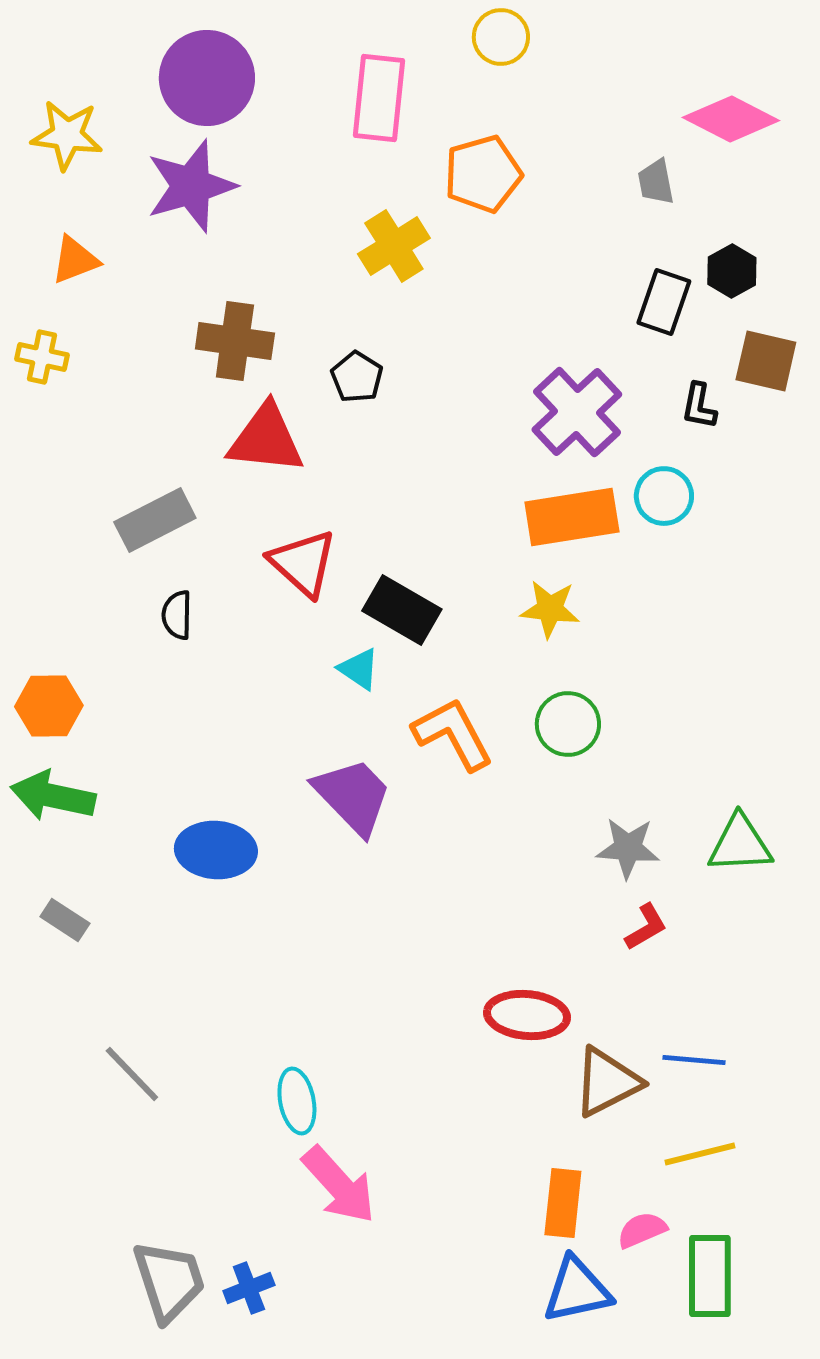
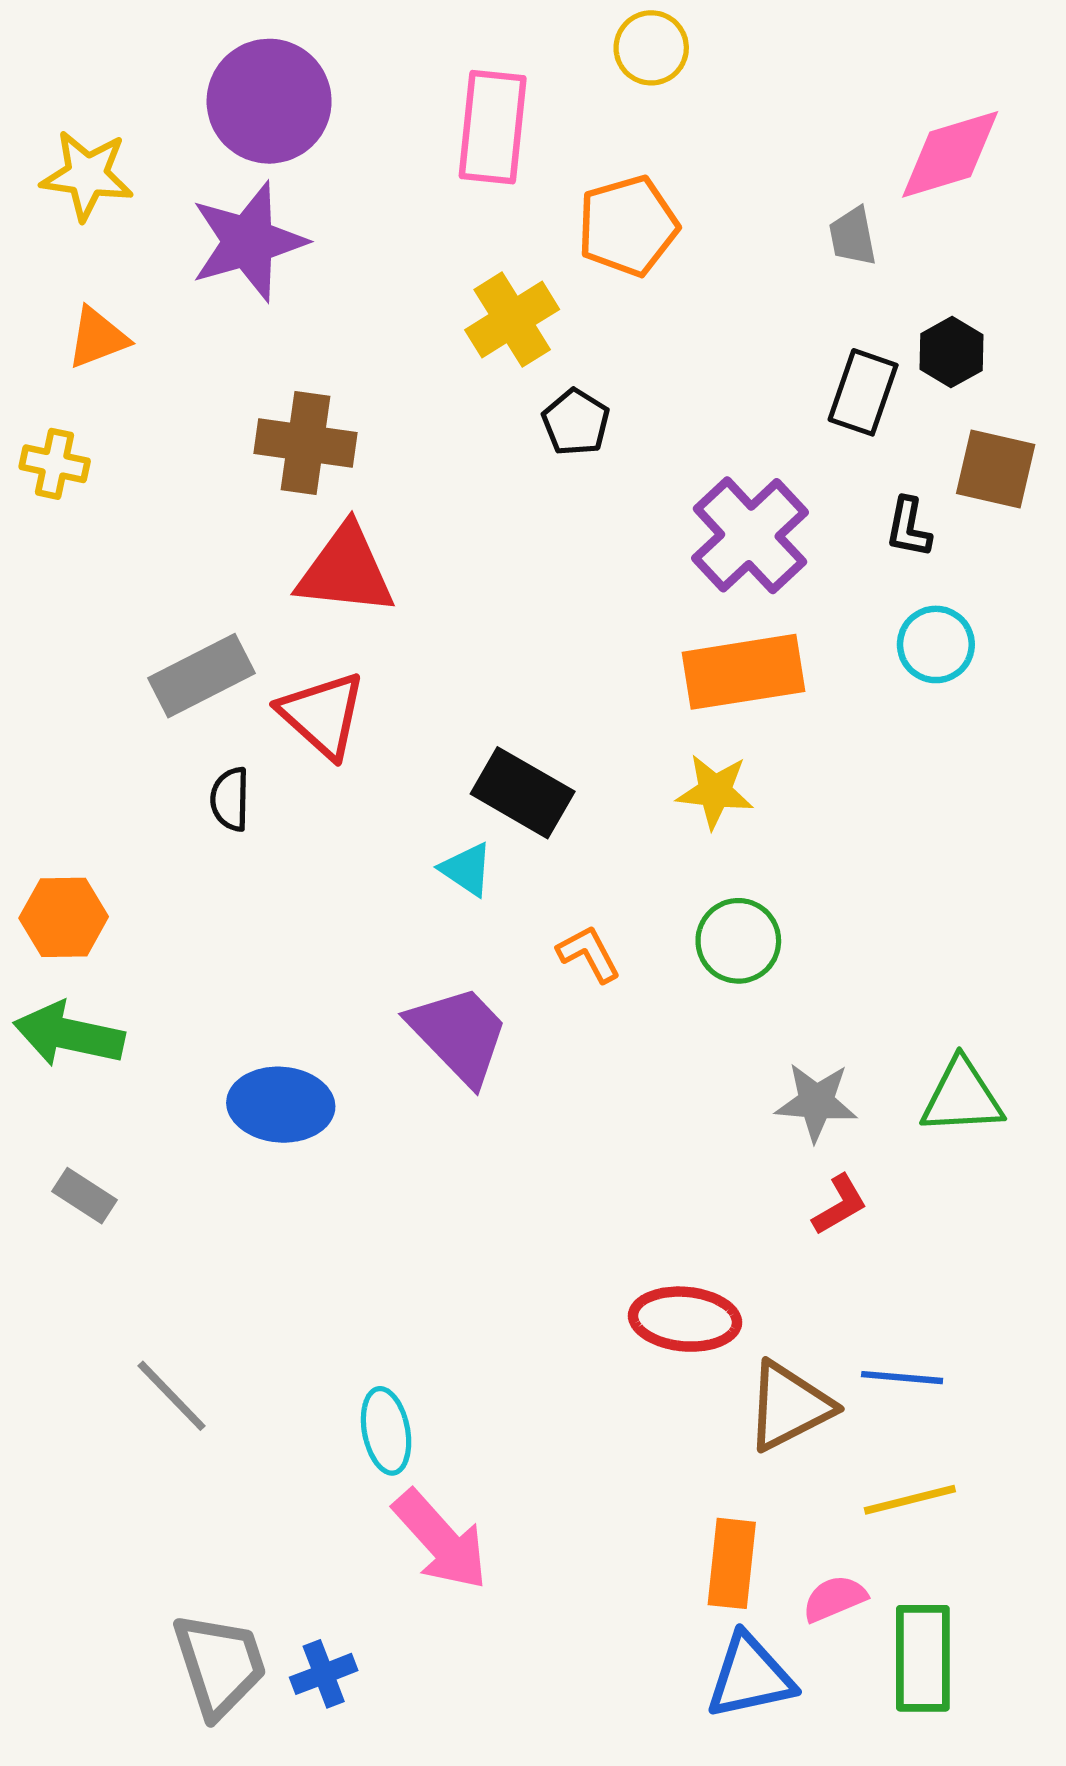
pink diamond: (731, 119) -> (950, 154), turned -44
black pentagon: (357, 377) -> (576, 422), moved
cyan circle: (664, 496) -> (936, 644), moved
red triangle: (303, 563) -> (322, 715), moved
orange L-shape: (453, 734) -> (589, 954), size x0.6

